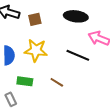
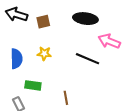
yellow star: (36, 50) -> (44, 54), size x0.6
brown line: (57, 82) -> (66, 98), moved, turned 48

